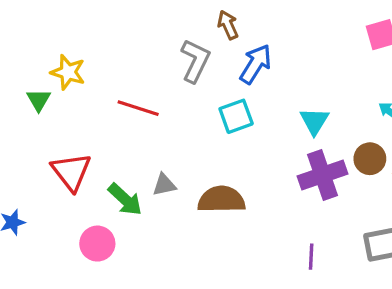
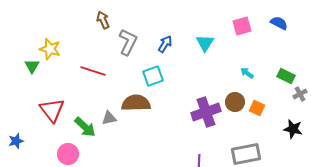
brown arrow: (228, 25) -> (103, 20), moved
blue arrow: (256, 64) -> (165, 44), size x0.7
cyan triangle: (314, 121) -> (205, 43), moved
brown semicircle: (221, 199) -> (136, 103), moved

